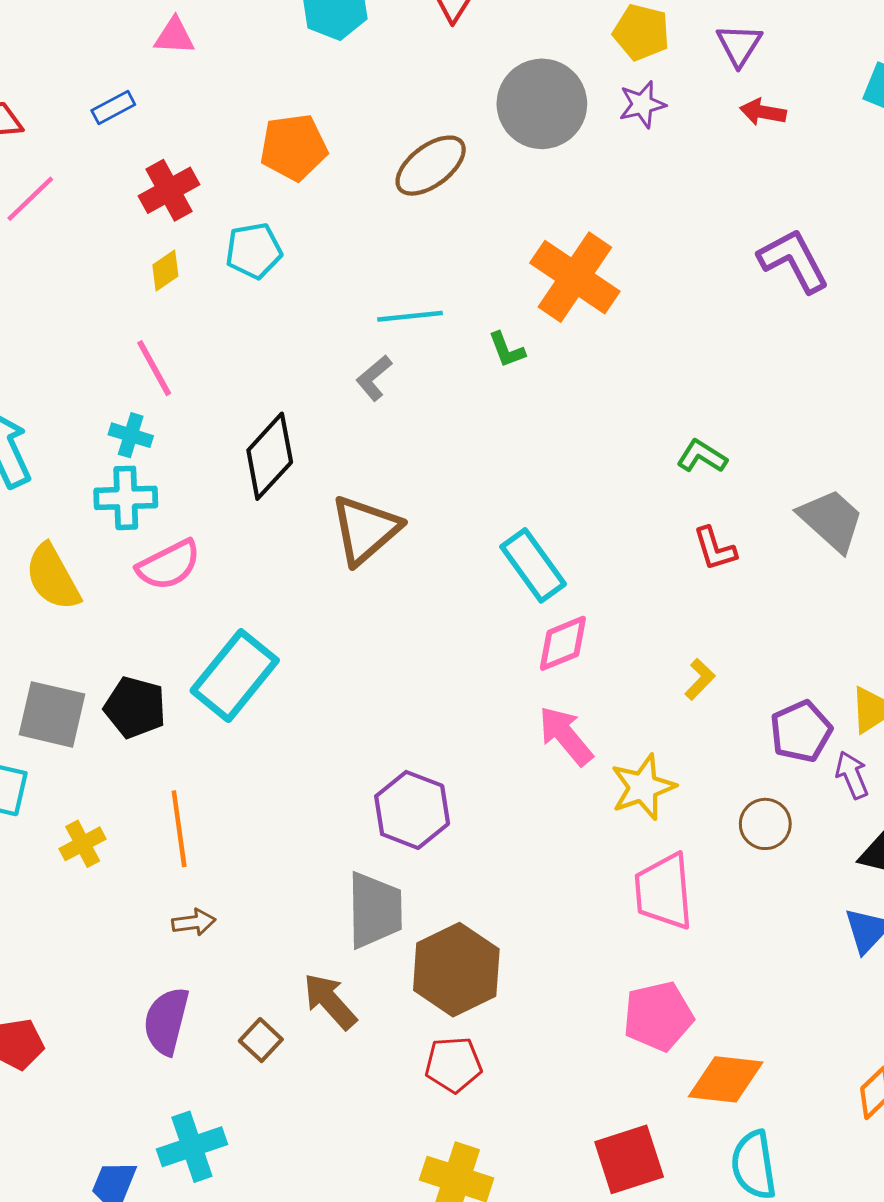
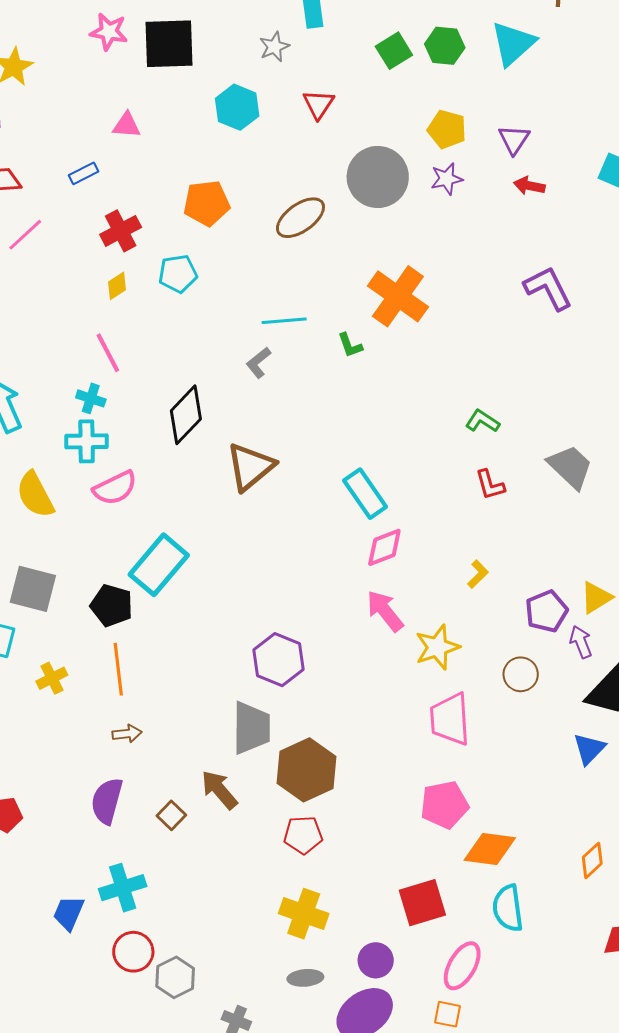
black pentagon: (135, 707) -> (112, 605), moved

